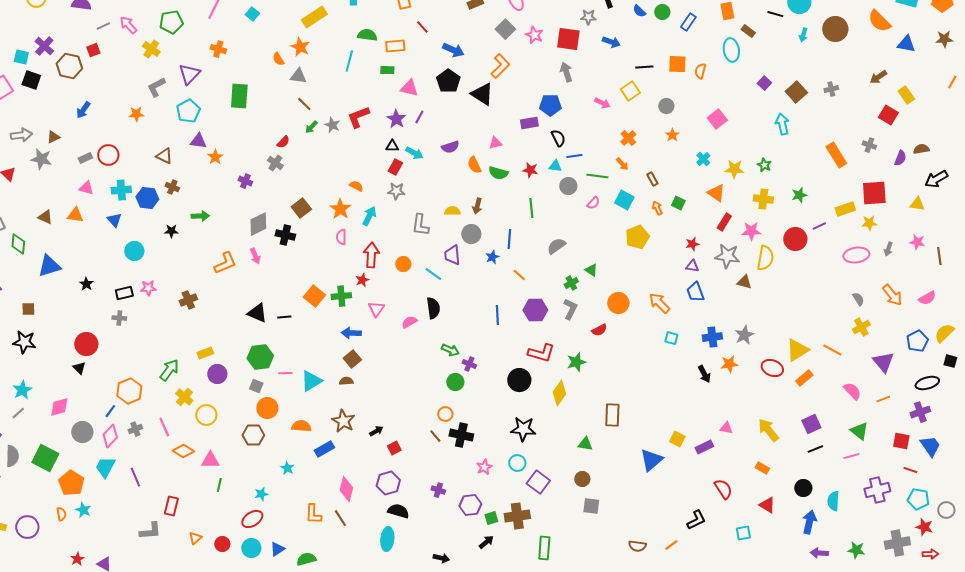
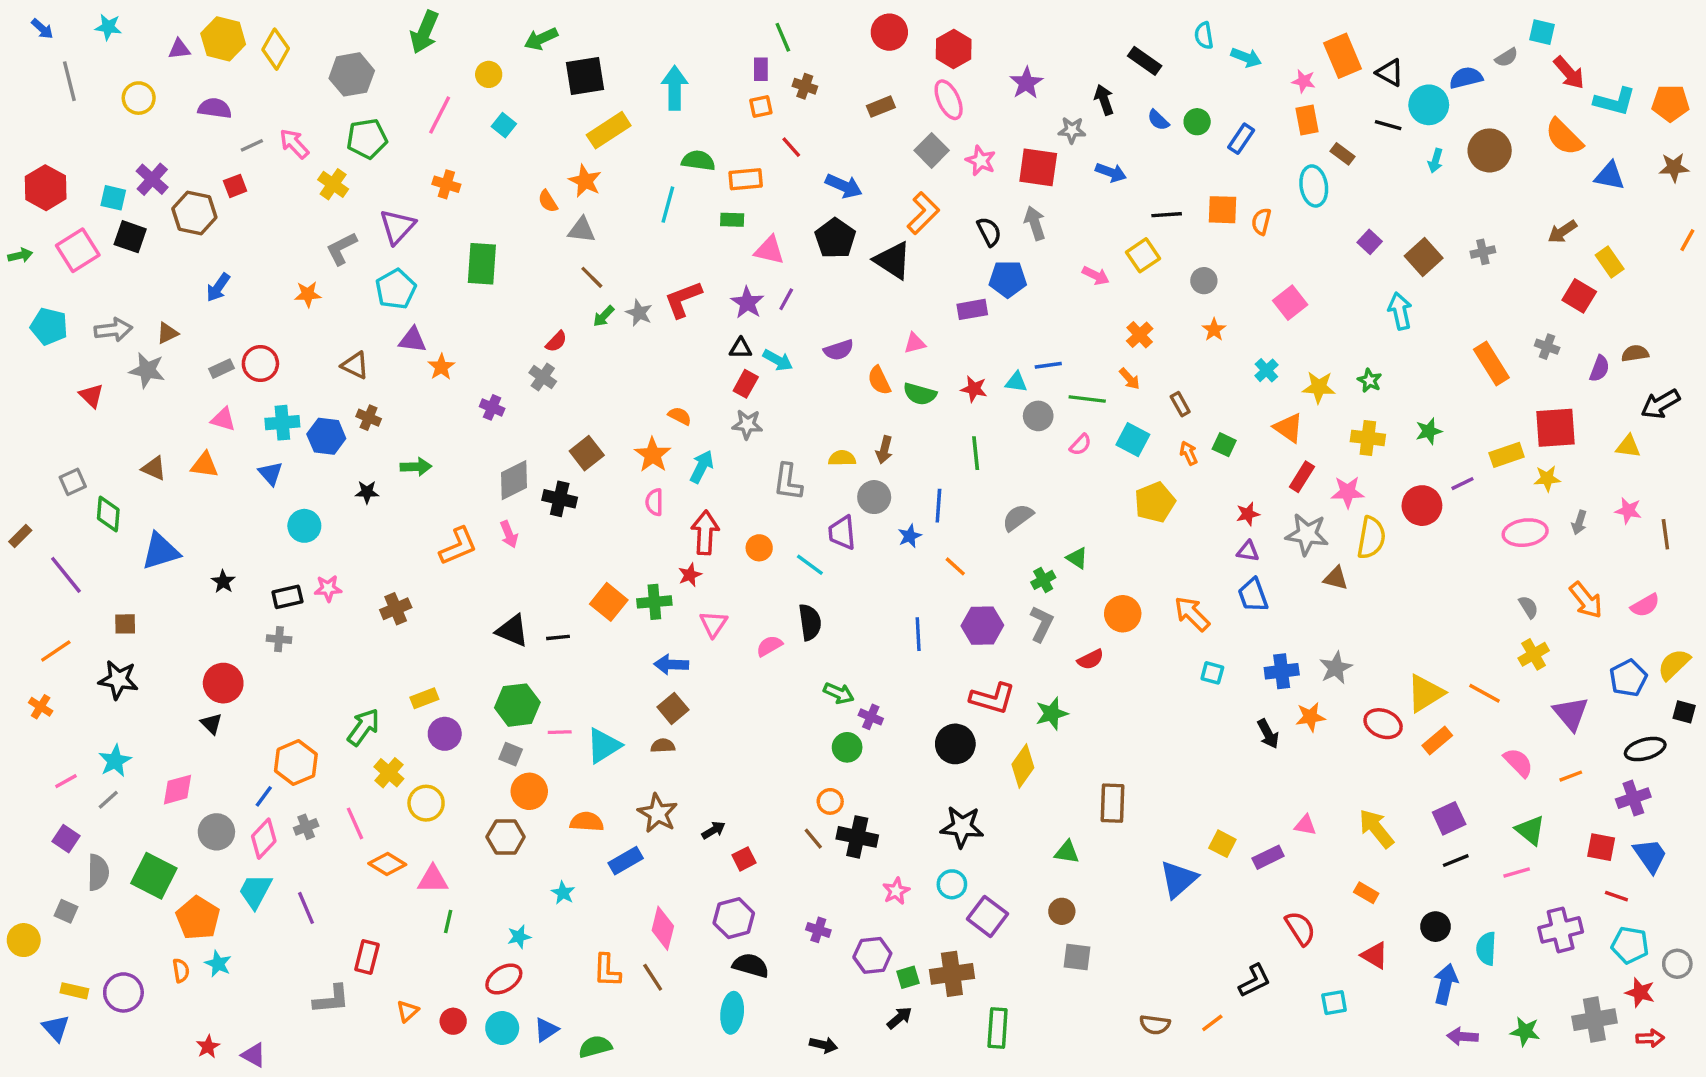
black semicircle: (558, 138) -> (989, 232), moved

